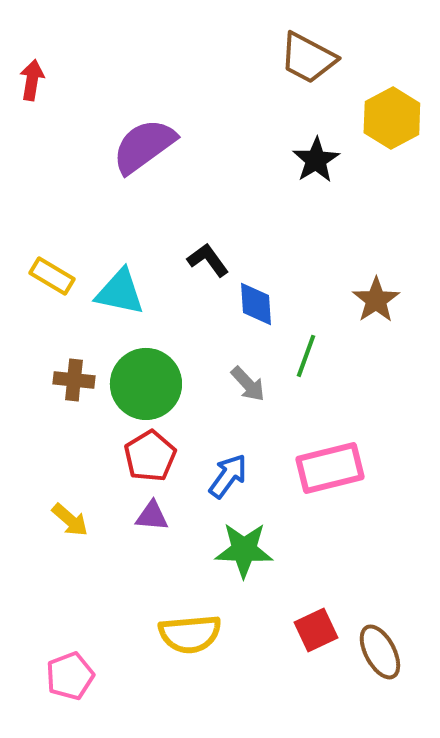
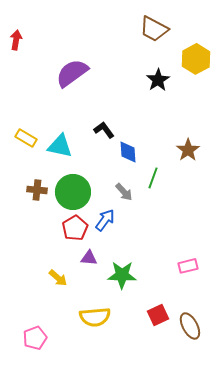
pink rectangle: (330, 468) -> (188, 266), moved, size x0.6
blue arrow: (228, 476) -> (105, 220), moved
purple triangle: (152, 516) -> (89, 258), moved
yellow arrow: (70, 520) -> (58, 278), moved

